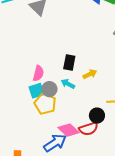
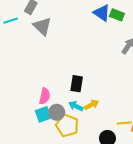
yellow arrow: (90, 74) -> (92, 105), moved
yellow pentagon: (45, 104) -> (67, 126), moved

